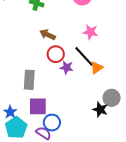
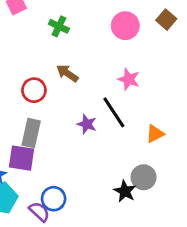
red circle: (56, 54) -> (34, 90), moved
orange triangle: (97, 68) -> (155, 134), moved
purple square: (38, 106) -> (22, 158), moved

